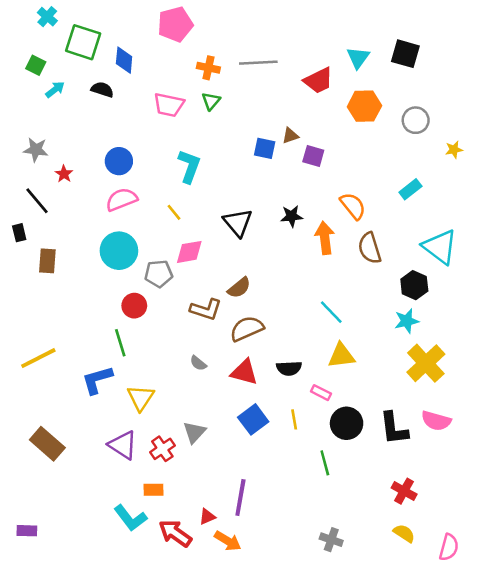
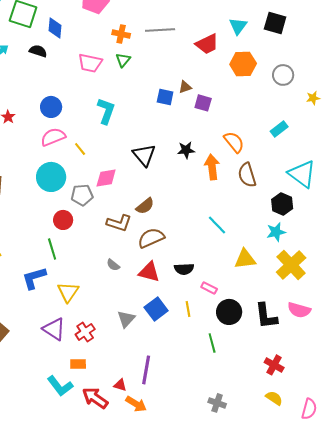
yellow line: (174, 212) -> (80, 149), moved
yellow triangle: (341, 356) -> (245, 259), moved
gray triangle: (194, 432) -> (126, 319), moved
red triangle: (207, 517) -> (120, 385), turned 40

